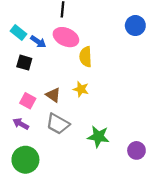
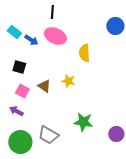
yellow semicircle: (86, 57) -> (84, 53), moved
black square: (24, 63) -> (19, 67), moved
gray trapezoid: (58, 124) -> (48, 135), moved

